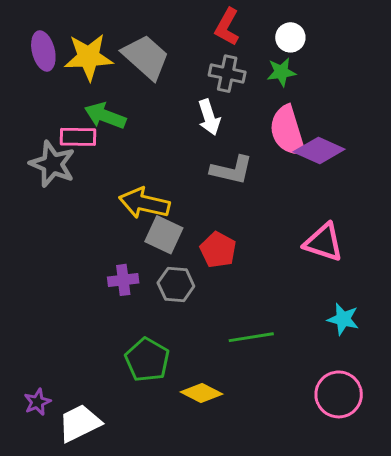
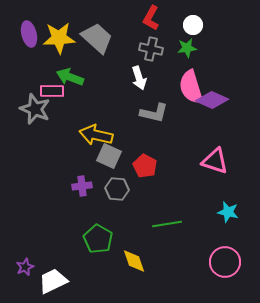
yellow diamond: (202, 393) -> (134, 261), turned 44

